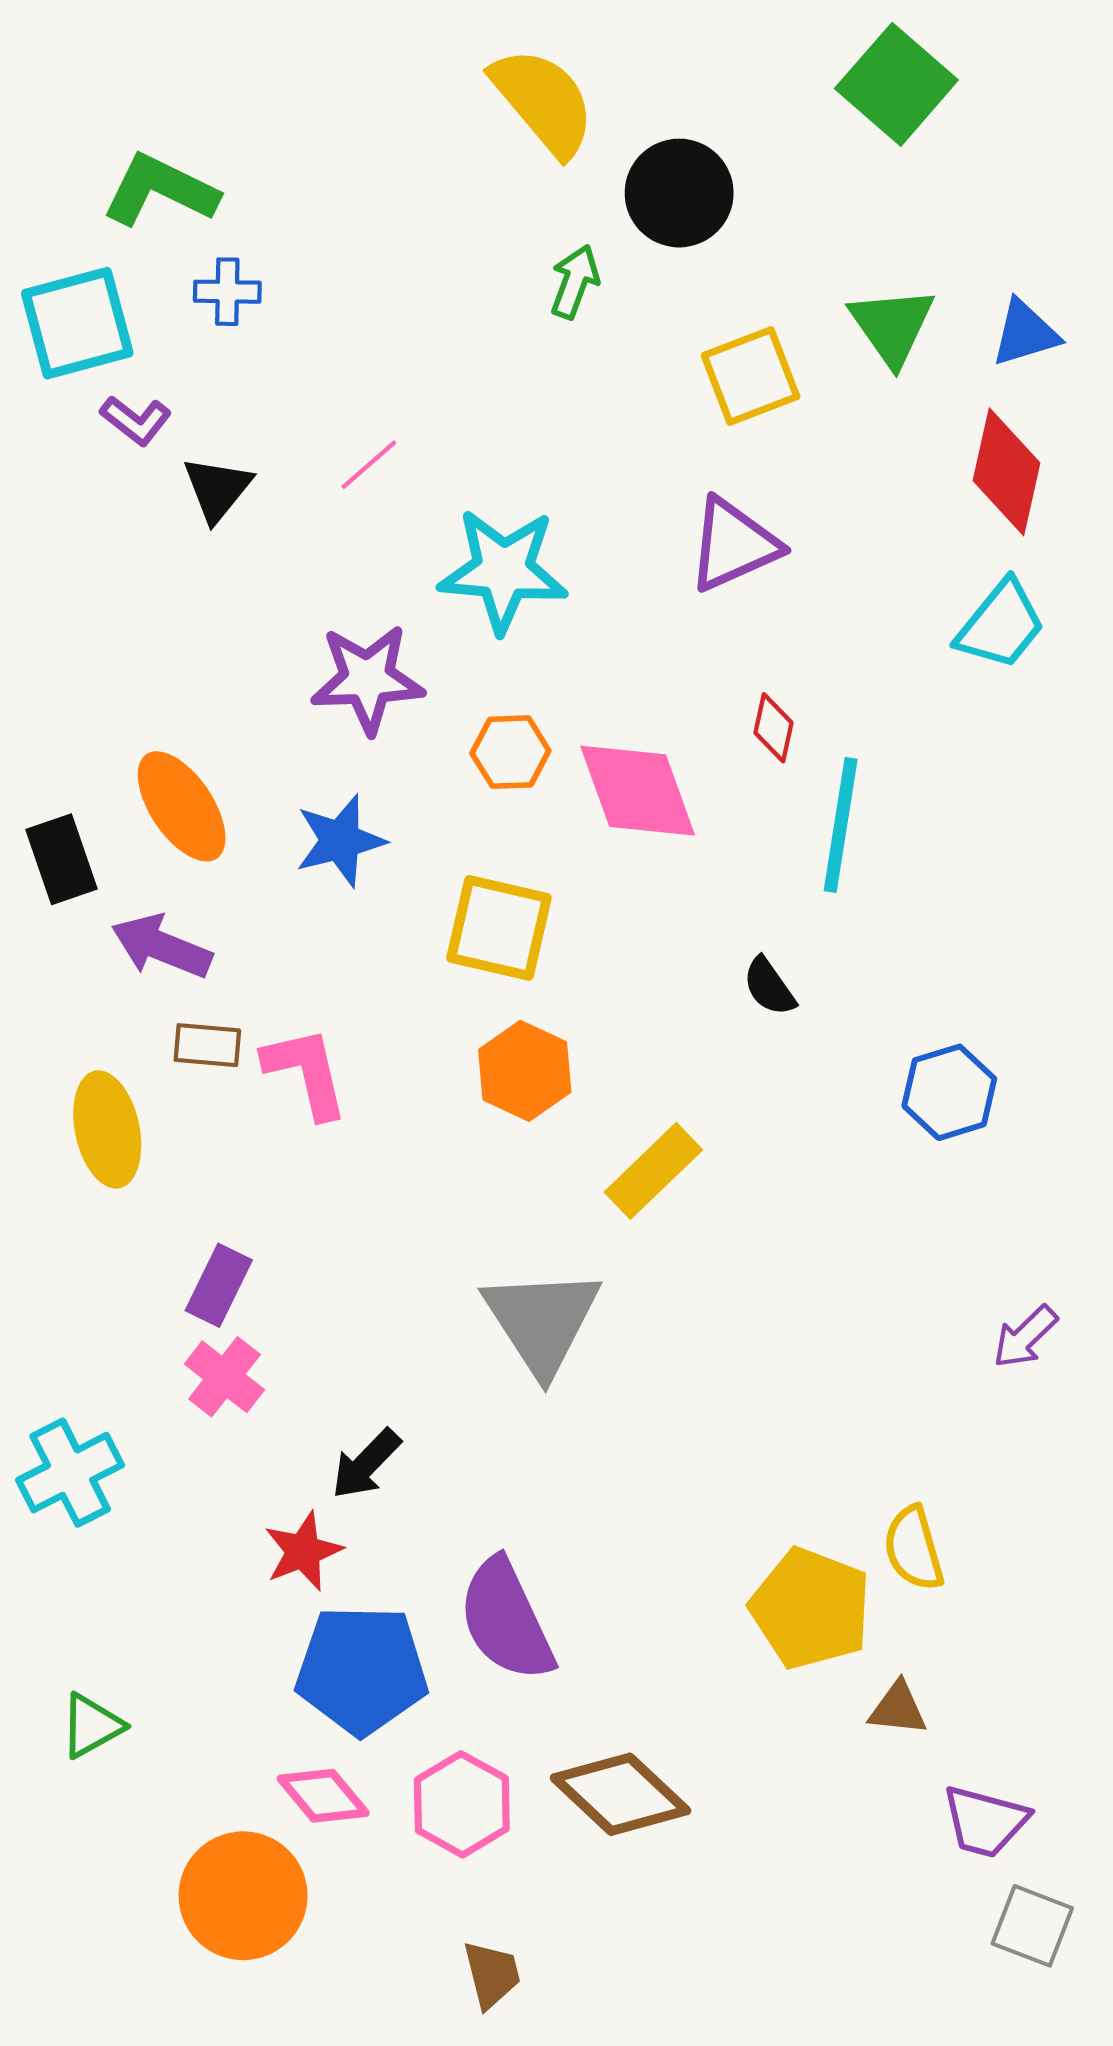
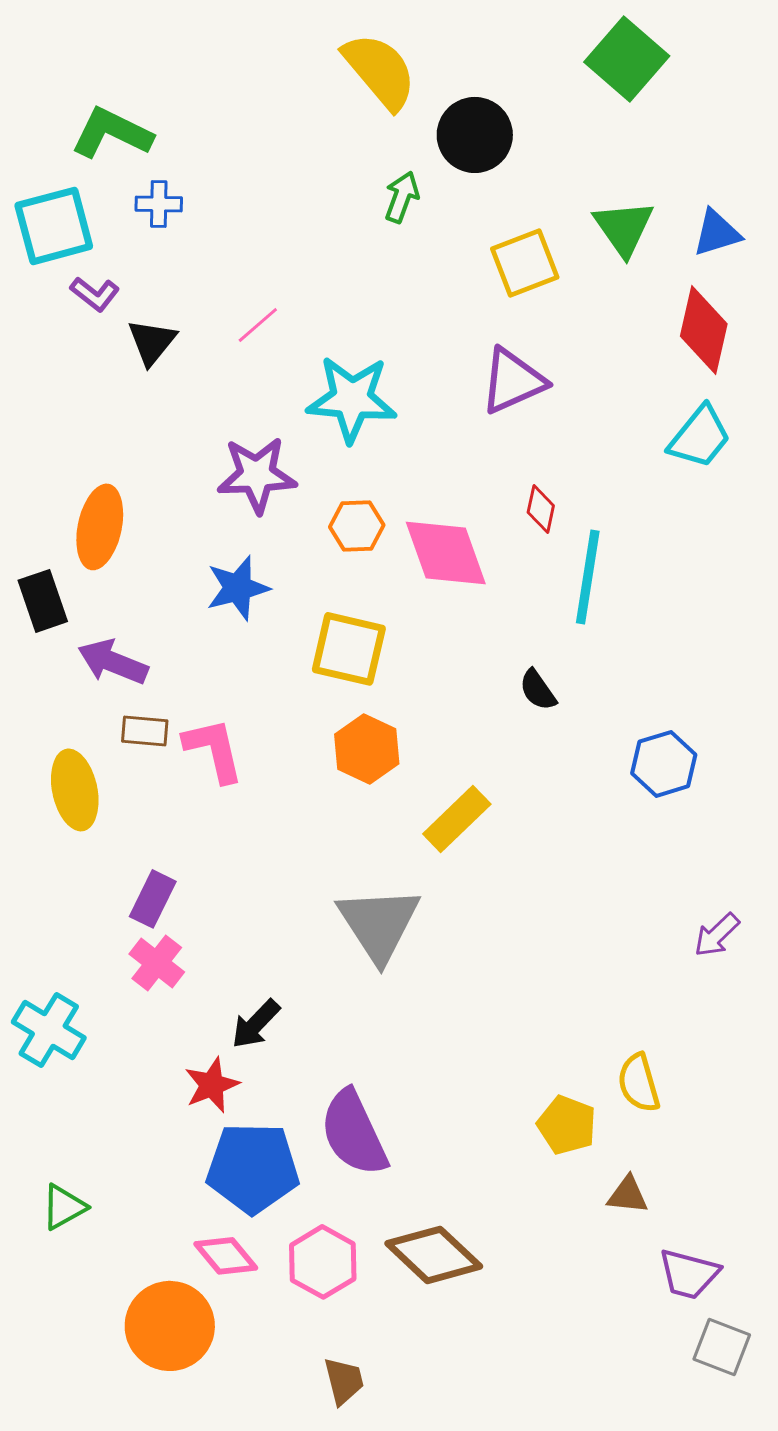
orange ellipse: (182, 806) -> (100, 527), moved, turned 46
cyan cross: (70, 1473) -> (49, 1030), turned -32
yellow pentagon: (811, 1608) -> (567, 1125), size x0.7

